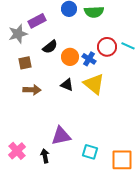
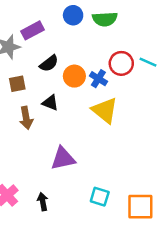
black triangle: (67, 85) -> (50, 103), moved
brown arrow: (32, 90) -> (26, 118), turned 78
purple triangle: (61, 136) -> (63, 159), moved

